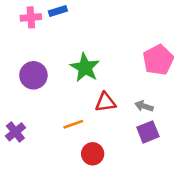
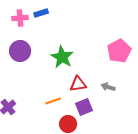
purple circle: (33, 75) -> (20, 51), moved
purple square: (148, 132) -> (84, 107), moved

